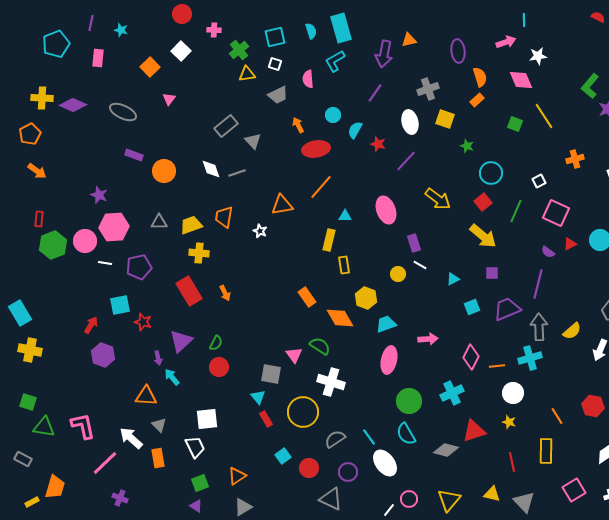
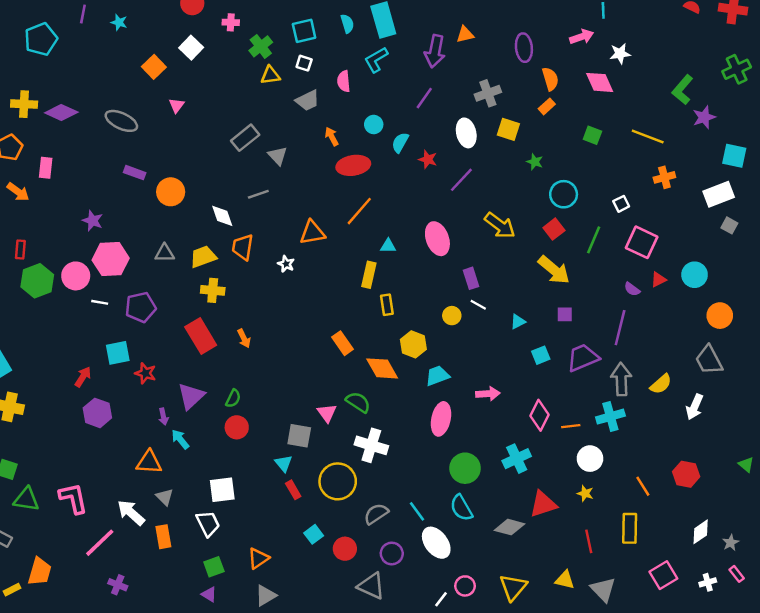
pink rectangle: (98, 58) -> (46, 168), moved
yellow line: (544, 116) -> (648, 137), moved, turned -36
white diamond: (211, 169) -> (222, 216), moved

